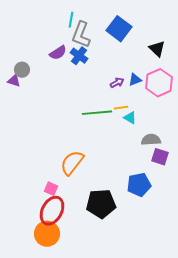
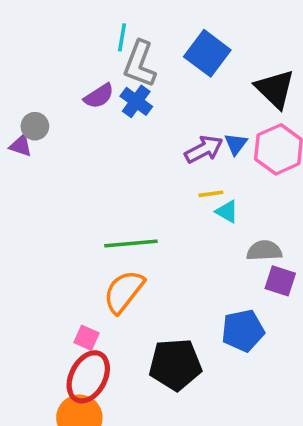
black triangle: (157, 49) -> (275, 89), size x1.4
blue triangle: (135, 80) -> (236, 144), turned -32
purple arrow: (117, 83) -> (204, 149), size x1.5
green line: (97, 113) -> (131, 244), moved

